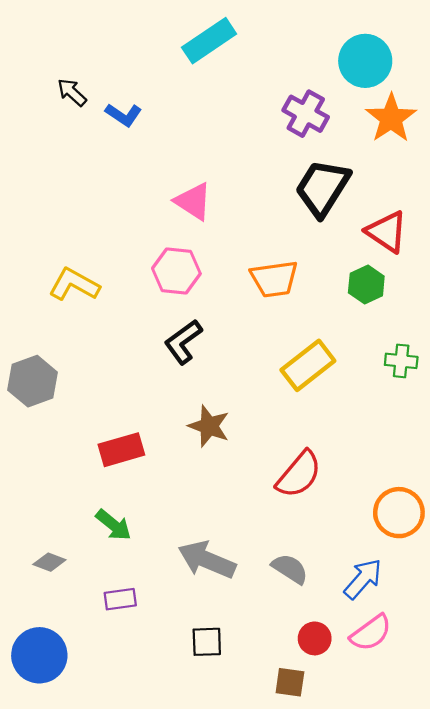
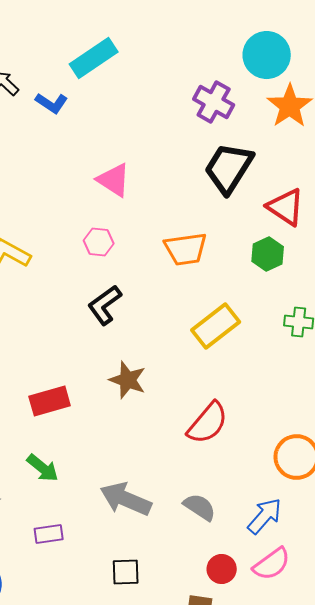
cyan rectangle: (209, 41) -> (94, 58), moved
pink hexagon: (176, 271) -> (99, 242), size x0.7

